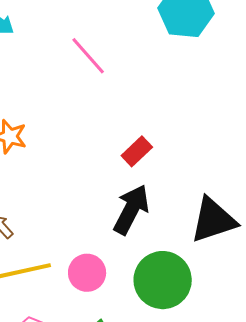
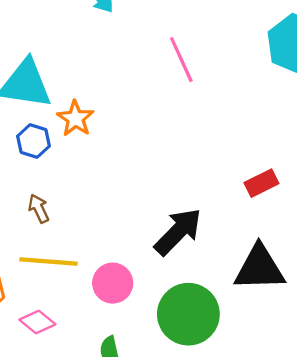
red rectangle: (137, 151) -> (261, 183), moved

